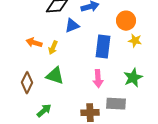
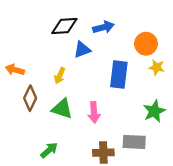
orange arrow: (34, 43) -> (15, 70), moved
pink arrow: (98, 79) -> (94, 112), moved
brown diamond: (27, 83) -> (30, 98), moved

